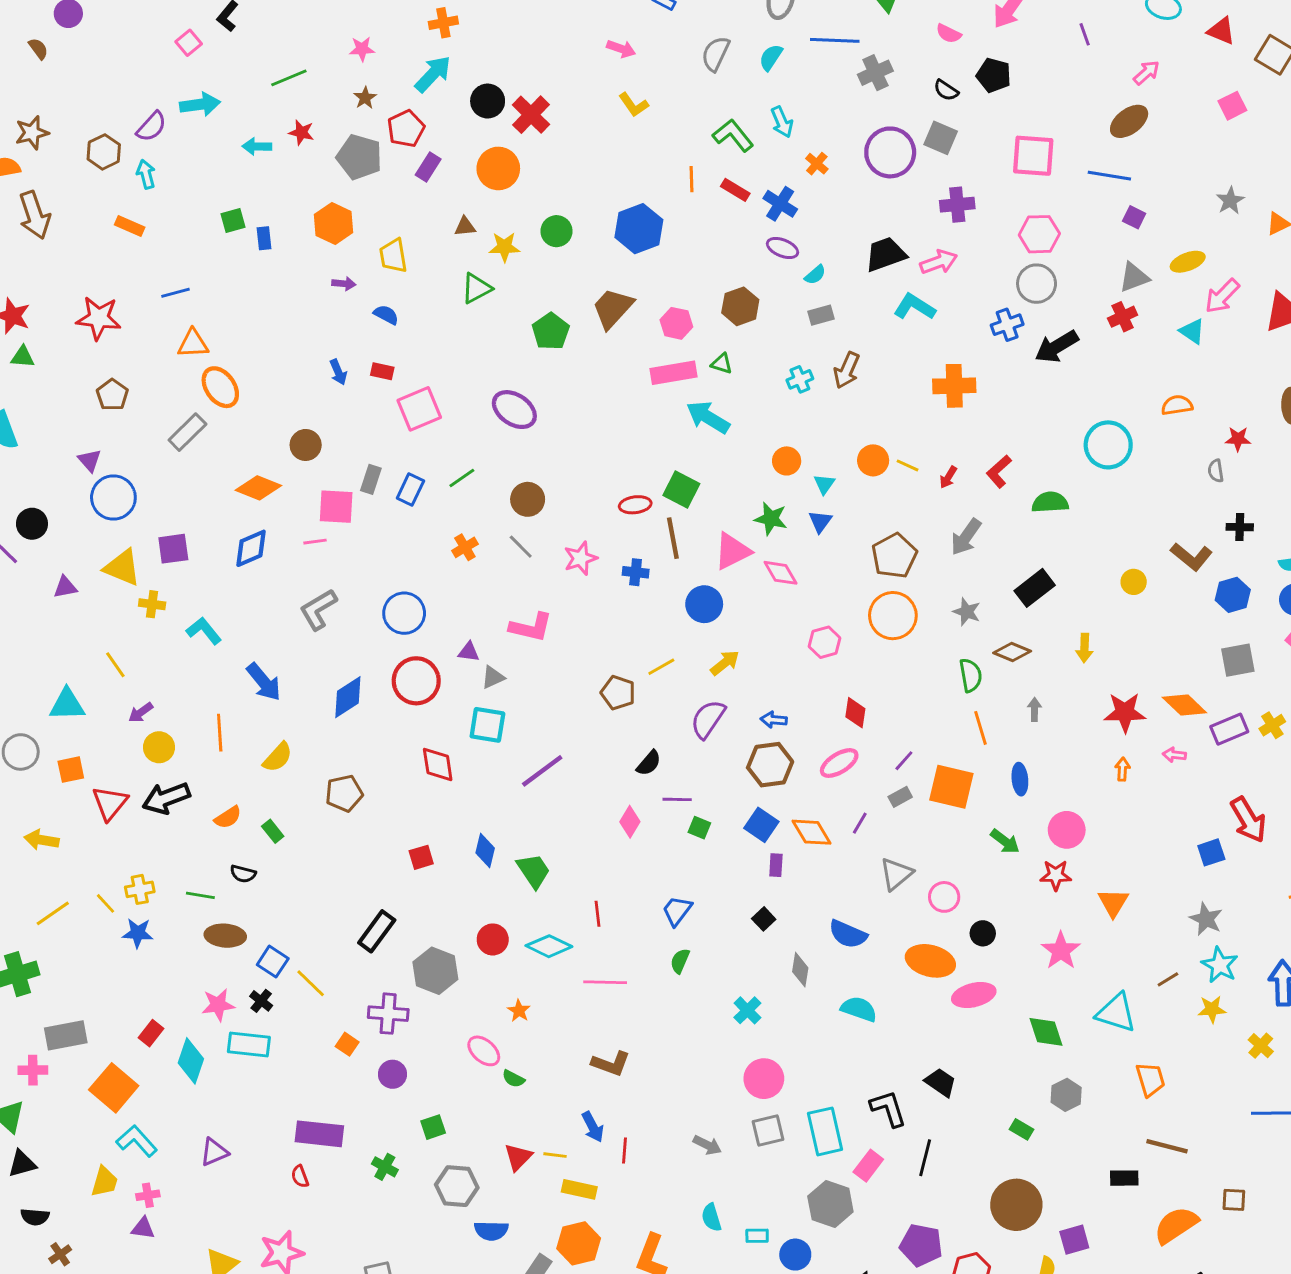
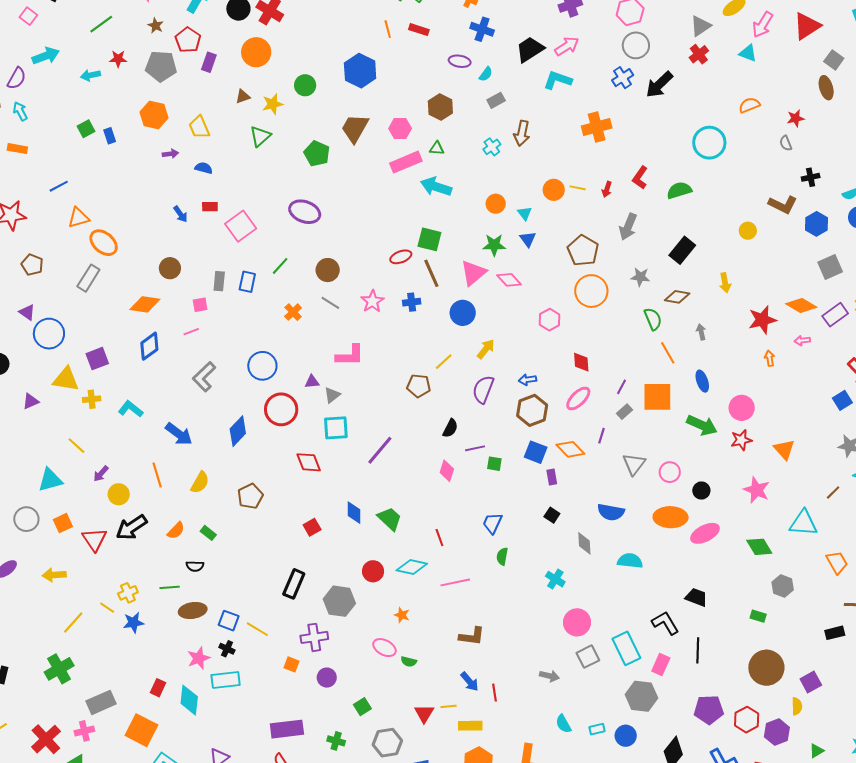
blue cross: (780, 204) -> (482, 29), moved
pink square: (336, 507) -> (200, 305), size x0.6
green arrow: (1005, 841) -> (702, 425), size x1.4

